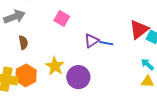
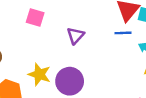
blue line: (106, 43) -> (123, 33), moved

